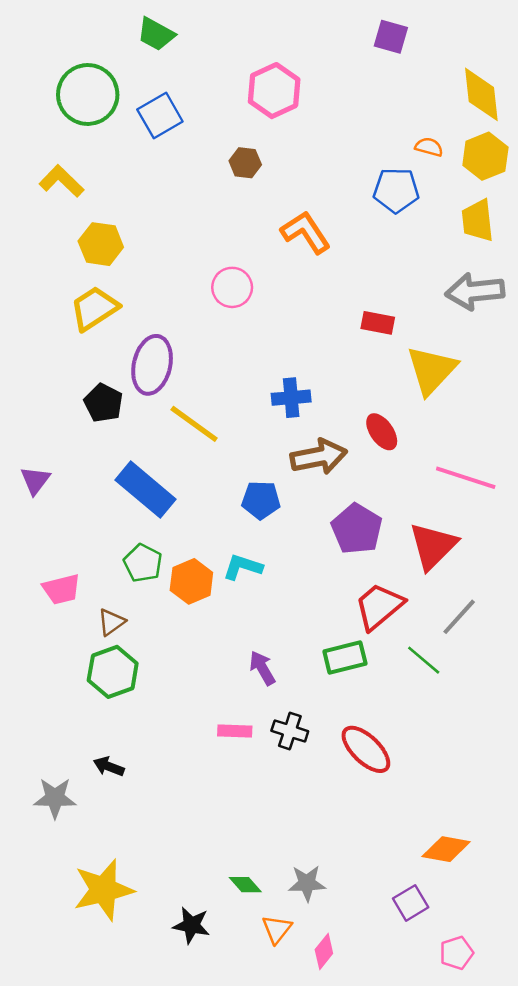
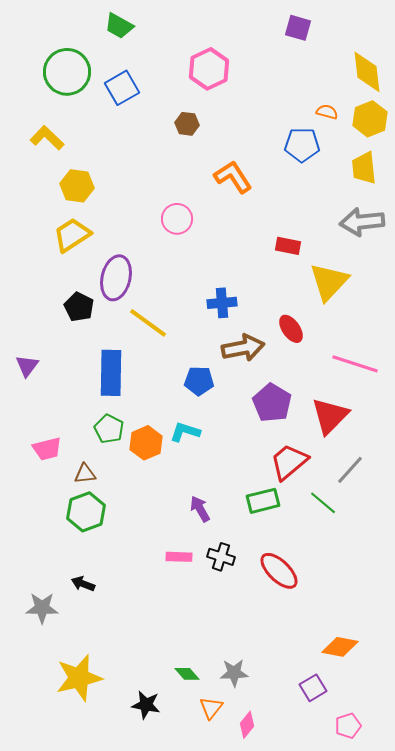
blue rectangle: (145, 490) -> (111, 373), turned 51
brown triangle: (111, 622) -> (85, 474), turned 30

